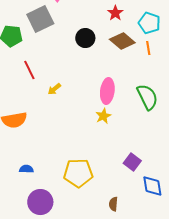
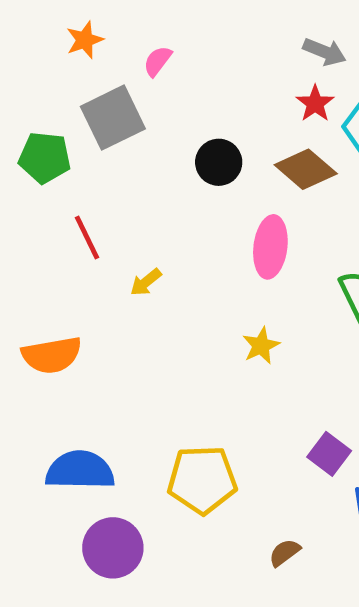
red star: (115, 13) -> (315, 103), moved
pink ellipse: (107, 91) -> (270, 247), moved
blue semicircle: (26, 169) -> (80, 470), size x2.0
brown semicircle: (113, 204) -> (285, 553), turned 48

